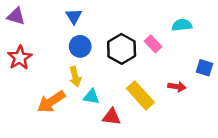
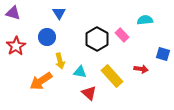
blue circle: (80, 46) -> (47, 37), moved
cyan triangle: (91, 97) -> (80, 72), moved
red triangle: (112, 117) -> (89, 93), turned 35

